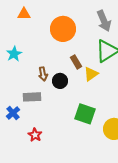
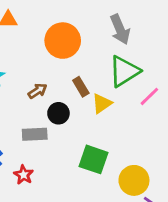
brown arrow: (43, 74) -> (37, 91), moved, turned -112
gray rectangle: (32, 97) -> (35, 134), moved
red star: (35, 135) -> (24, 175), moved

